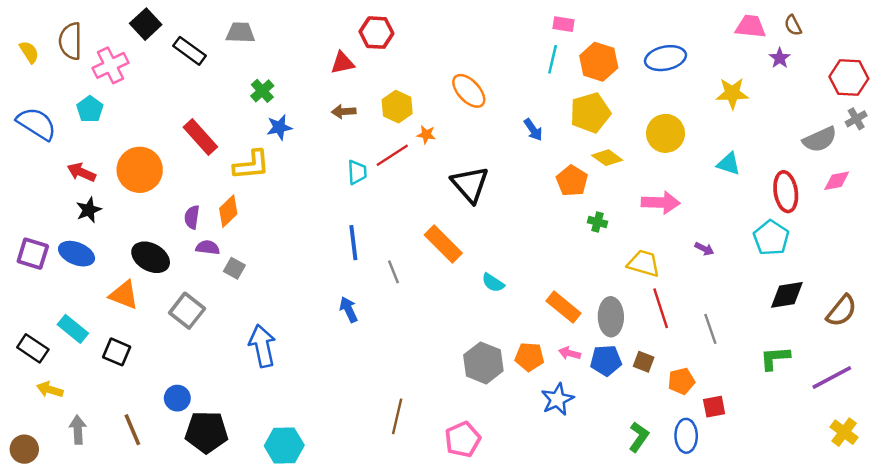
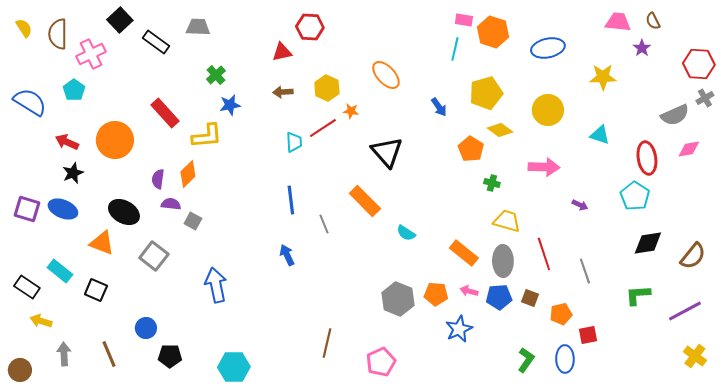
yellow semicircle: (29, 52) -> (24, 28), moved
orange hexagon: (599, 62) -> (493, 32), moved
yellow trapezoid: (644, 263) -> (507, 221), moved
black pentagon: (206, 432) -> (170, 356), size x0.7

